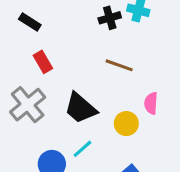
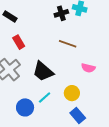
pink semicircle: (151, 103) -> (88, 68), turned -80
yellow circle: (126, 124) -> (72, 93), moved

